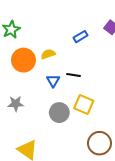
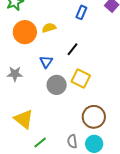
blue rectangle: (80, 37) -> (81, 12), turned -40
black line: (73, 75) -> (72, 49), turned -64
blue triangle: (53, 81) -> (46, 62), moved

